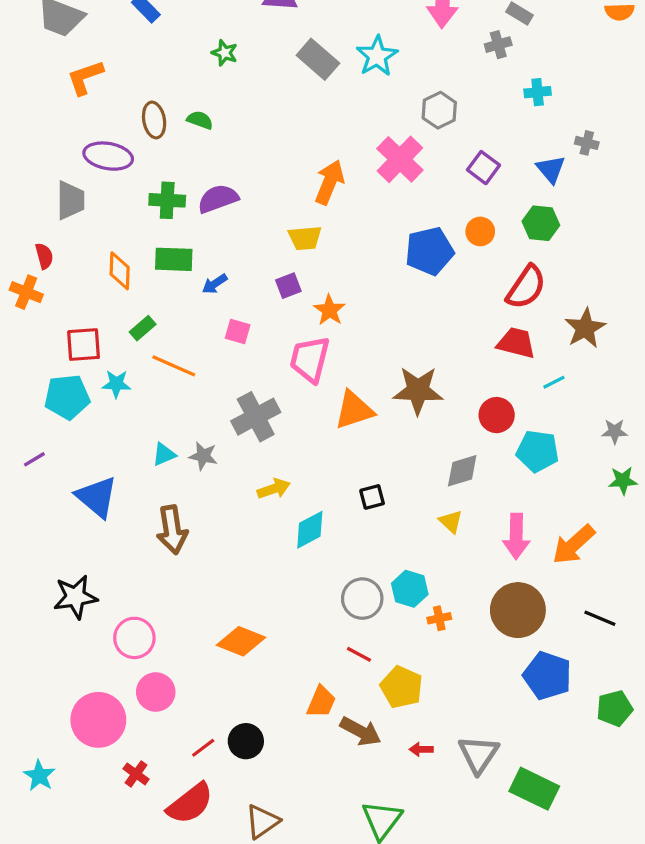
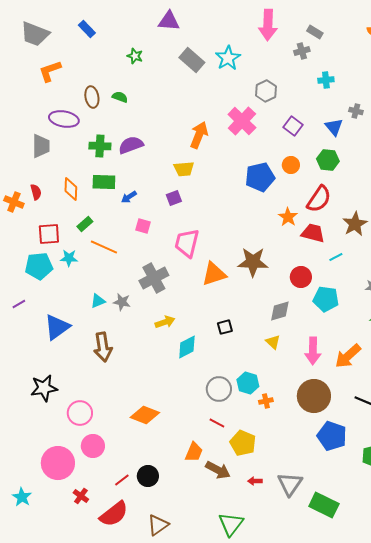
red semicircle: (44, 256) -> (36, 192), moved
orange star: (329, 310) -> (288, 217), moved
blue triangle: (97, 497) -> (57, 327), turned 44

